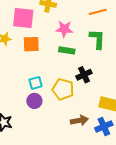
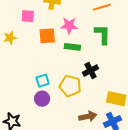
pink square: (23, 18) -> (28, 16), size x0.6
orange square: (31, 44) -> (47, 36), moved

